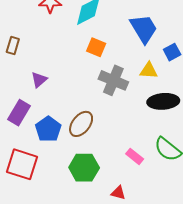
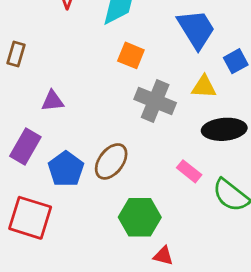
purple triangle: (39, 80) -> (53, 101), turned 36
pink rectangle: (135, 156) -> (189, 171), moved
green hexagon: (84, 168) -> (140, 217), moved

